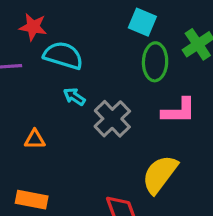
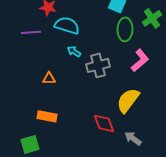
pink L-shape: (179, 111) -> (140, 60), turned -40
gray cross: (112, 119) -> (98, 65), turned 30

